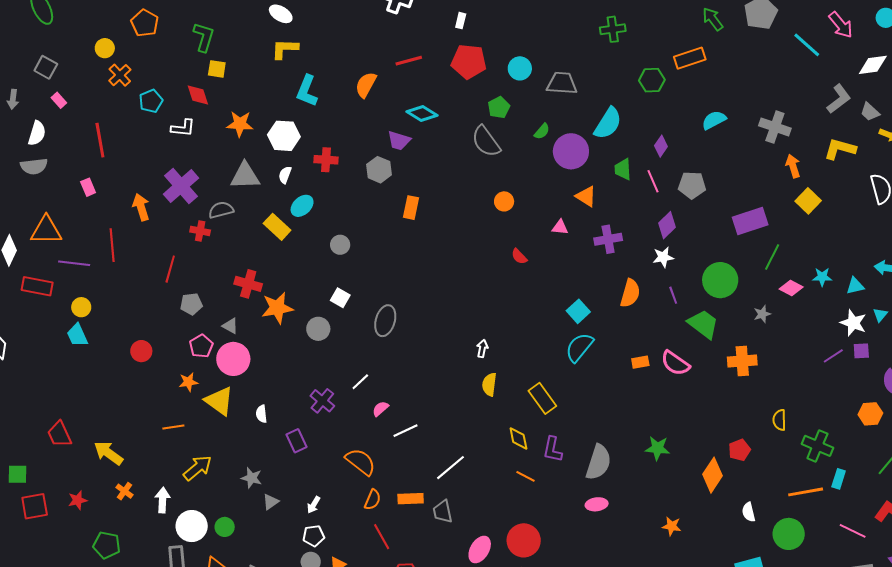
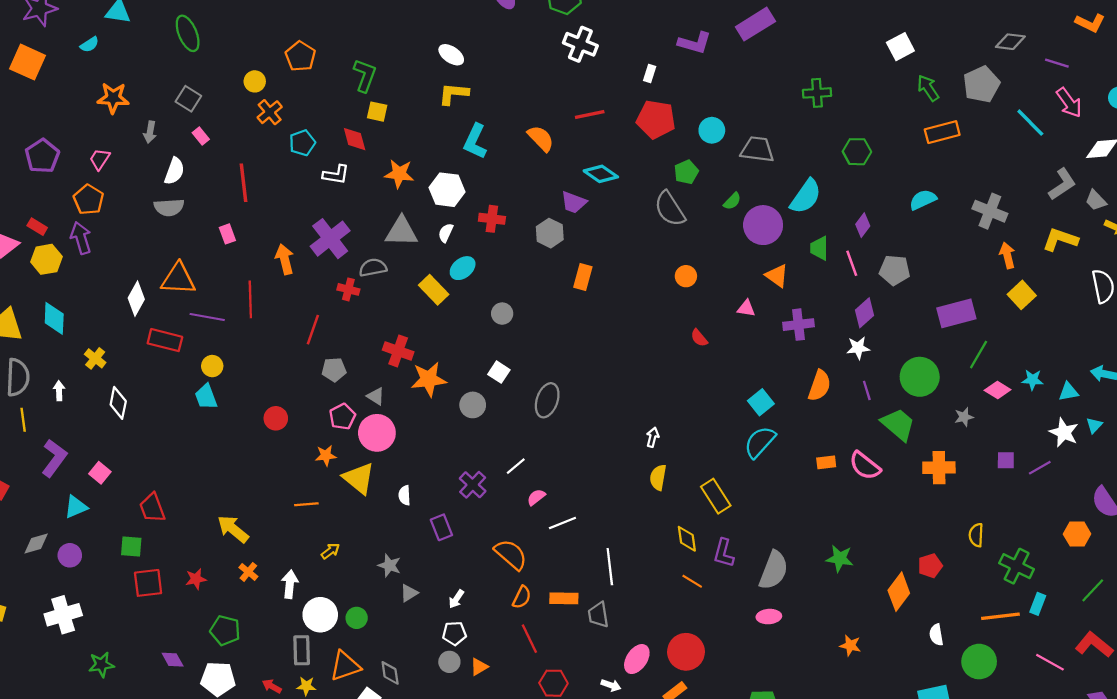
orange rectangle: (690, 58) -> (942, 132), moved
orange semicircle: (366, 85) -> (541, 138), turned 104
purple square: (861, 351) -> (1006, 460), moved
red trapezoid: (59, 434) -> (152, 508), moved
yellow arrow: (198, 468) -> (330, 551), size x0.6
white line: (451, 468) -> (610, 567), turned -60

